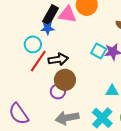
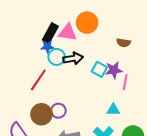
cyan circle: (33, 44) -> (57, 57), moved
black arrow: (58, 59) -> (73, 58), moved
brown circle: (65, 80) -> (41, 114), moved

